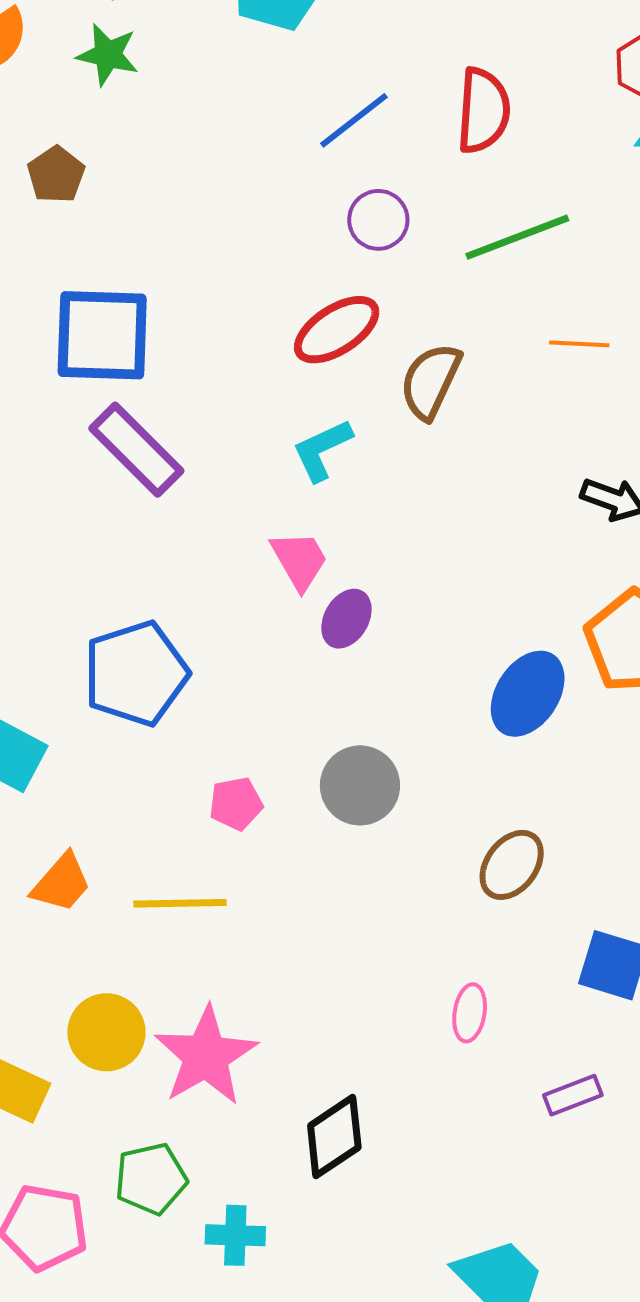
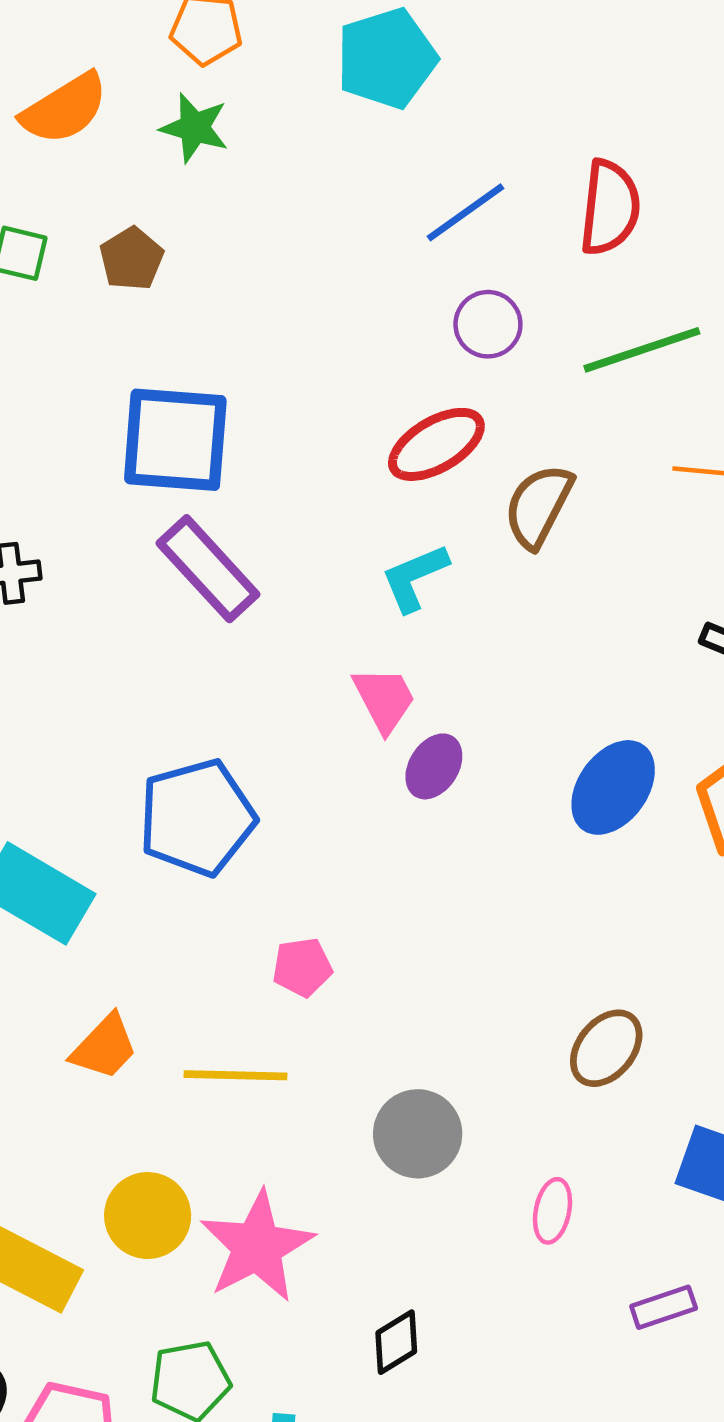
blue ellipse: (528, 694) -> (613, 787), moved
gray circle: (360, 785) -> (418, 1134), moved
black diamond: (334, 1137) -> (396, 1342), size x0.7

